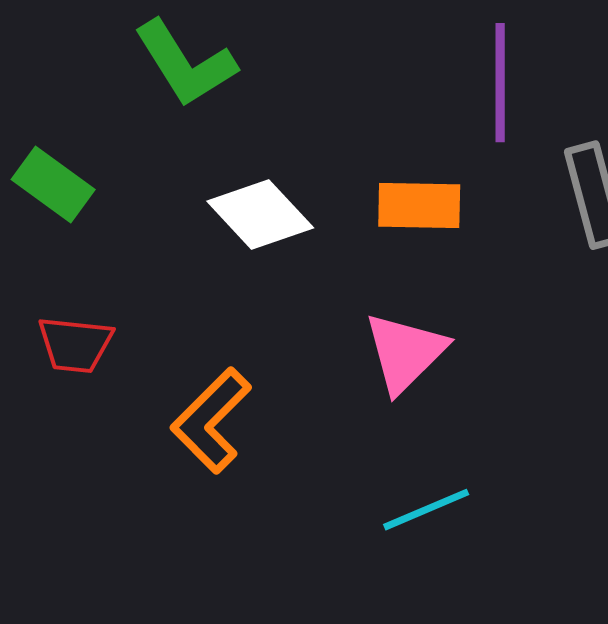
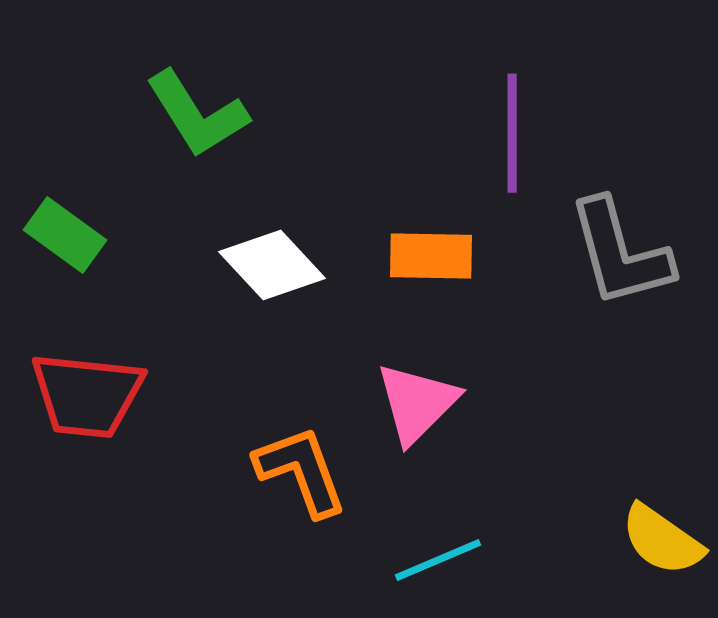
red trapezoid: (75, 345) -> (87, 395), size x1.5
orange L-shape: (211, 421) -> (301, 471), moved, turned 115

